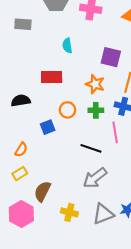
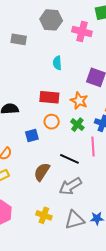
red rectangle: (52, 77) -> (49, 97), moved
green cross: (96, 110) -> (77, 125), turned 32
brown semicircle: (42, 191) -> (42, 172), moved

